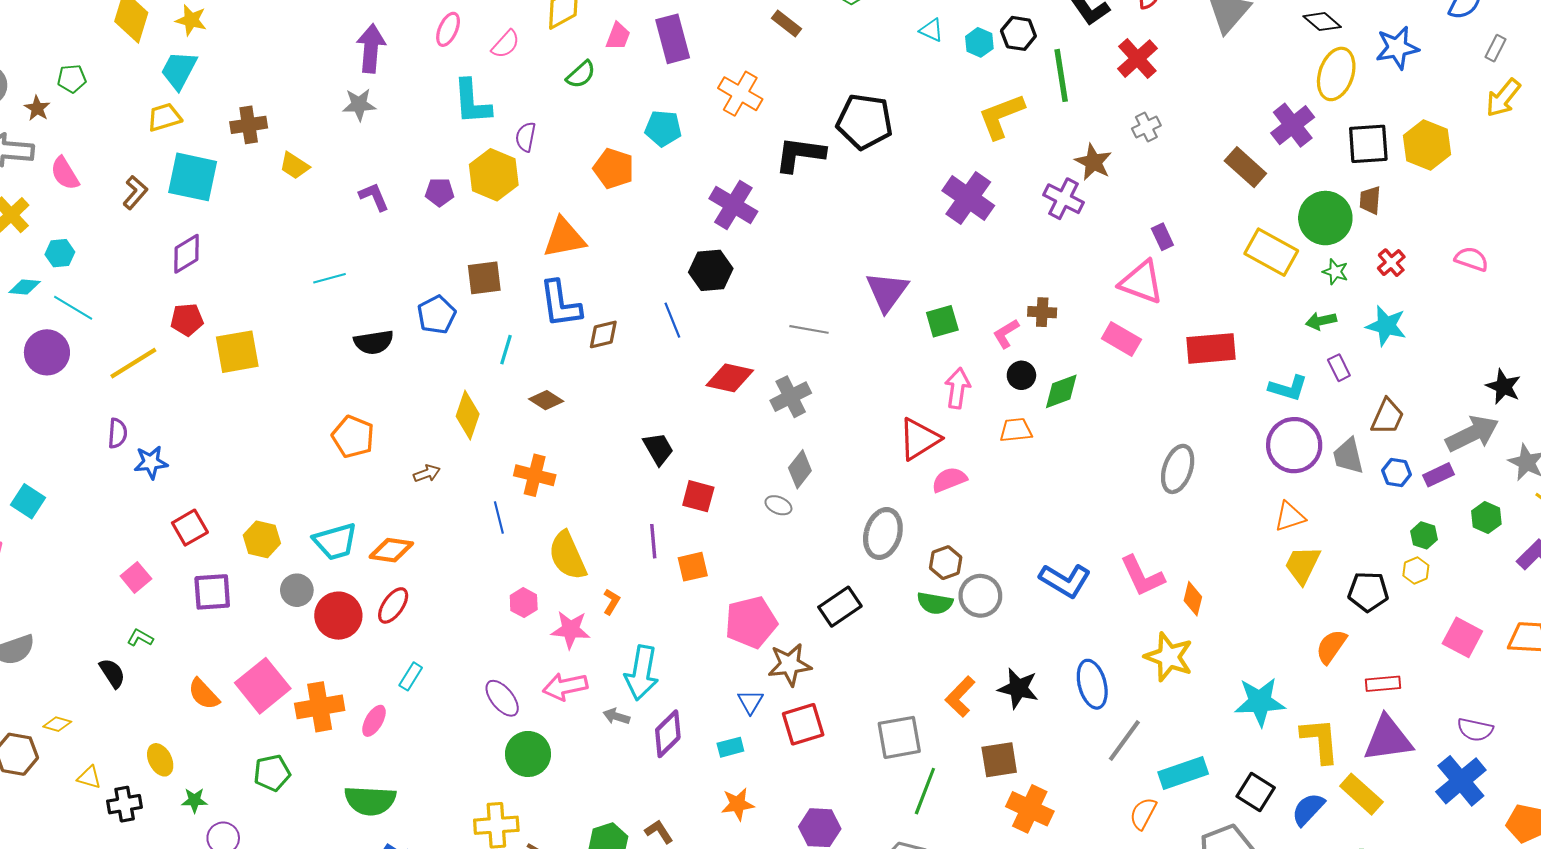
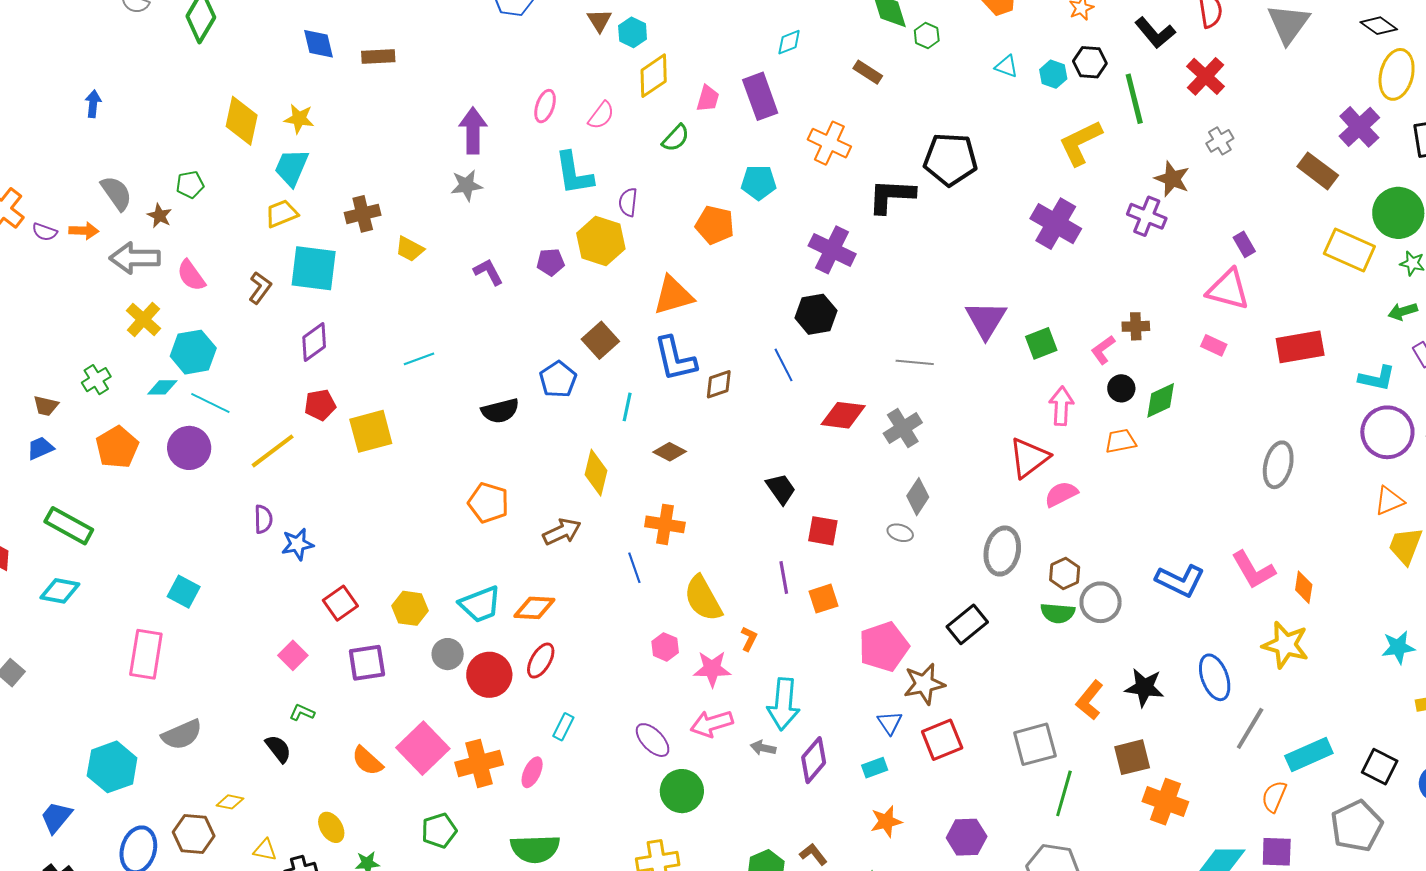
cyan hexagon: (60, 253) -> (193, 352), size x1.6
cyan line: (329, 278) -> (419, 359), moved
brown square: (484, 278) -> (600, 340), turned -30
pink rectangle: (1121, 339) -> (1214, 345), size x0.7
brown arrow: (427, 473) -> (562, 532), size x1.5
cyan star: (1260, 702) -> (1398, 647), moved, size x0.7

